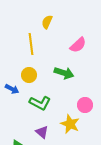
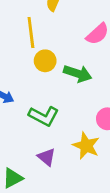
yellow circle: (29, 75) -> (45, 61), moved

